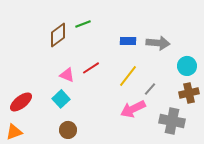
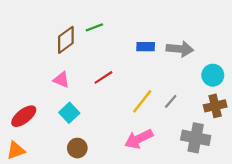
pink triangle: (67, 75) -> (61, 80), moved
yellow line: (128, 76) -> (142, 101), moved
pink arrow: (133, 109) -> (139, 139), moved

